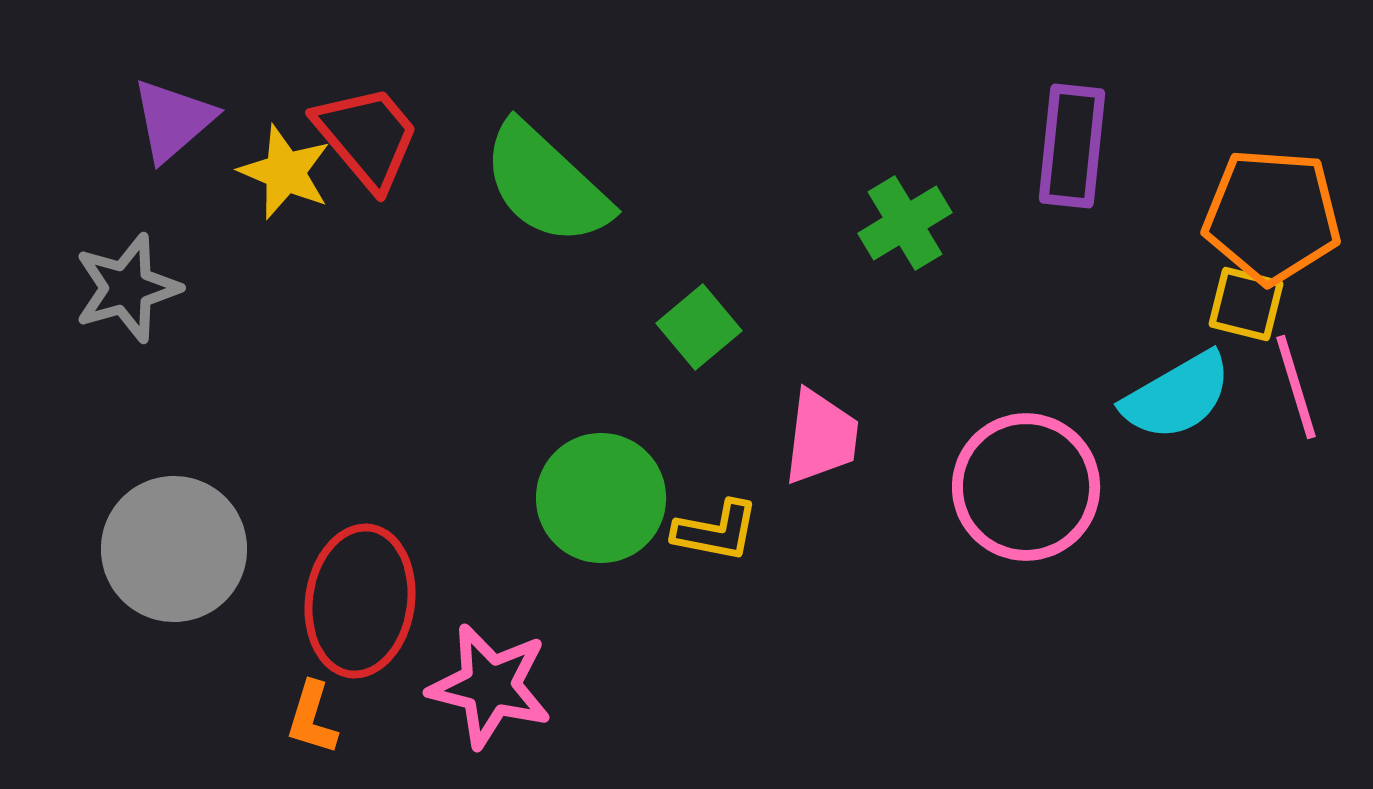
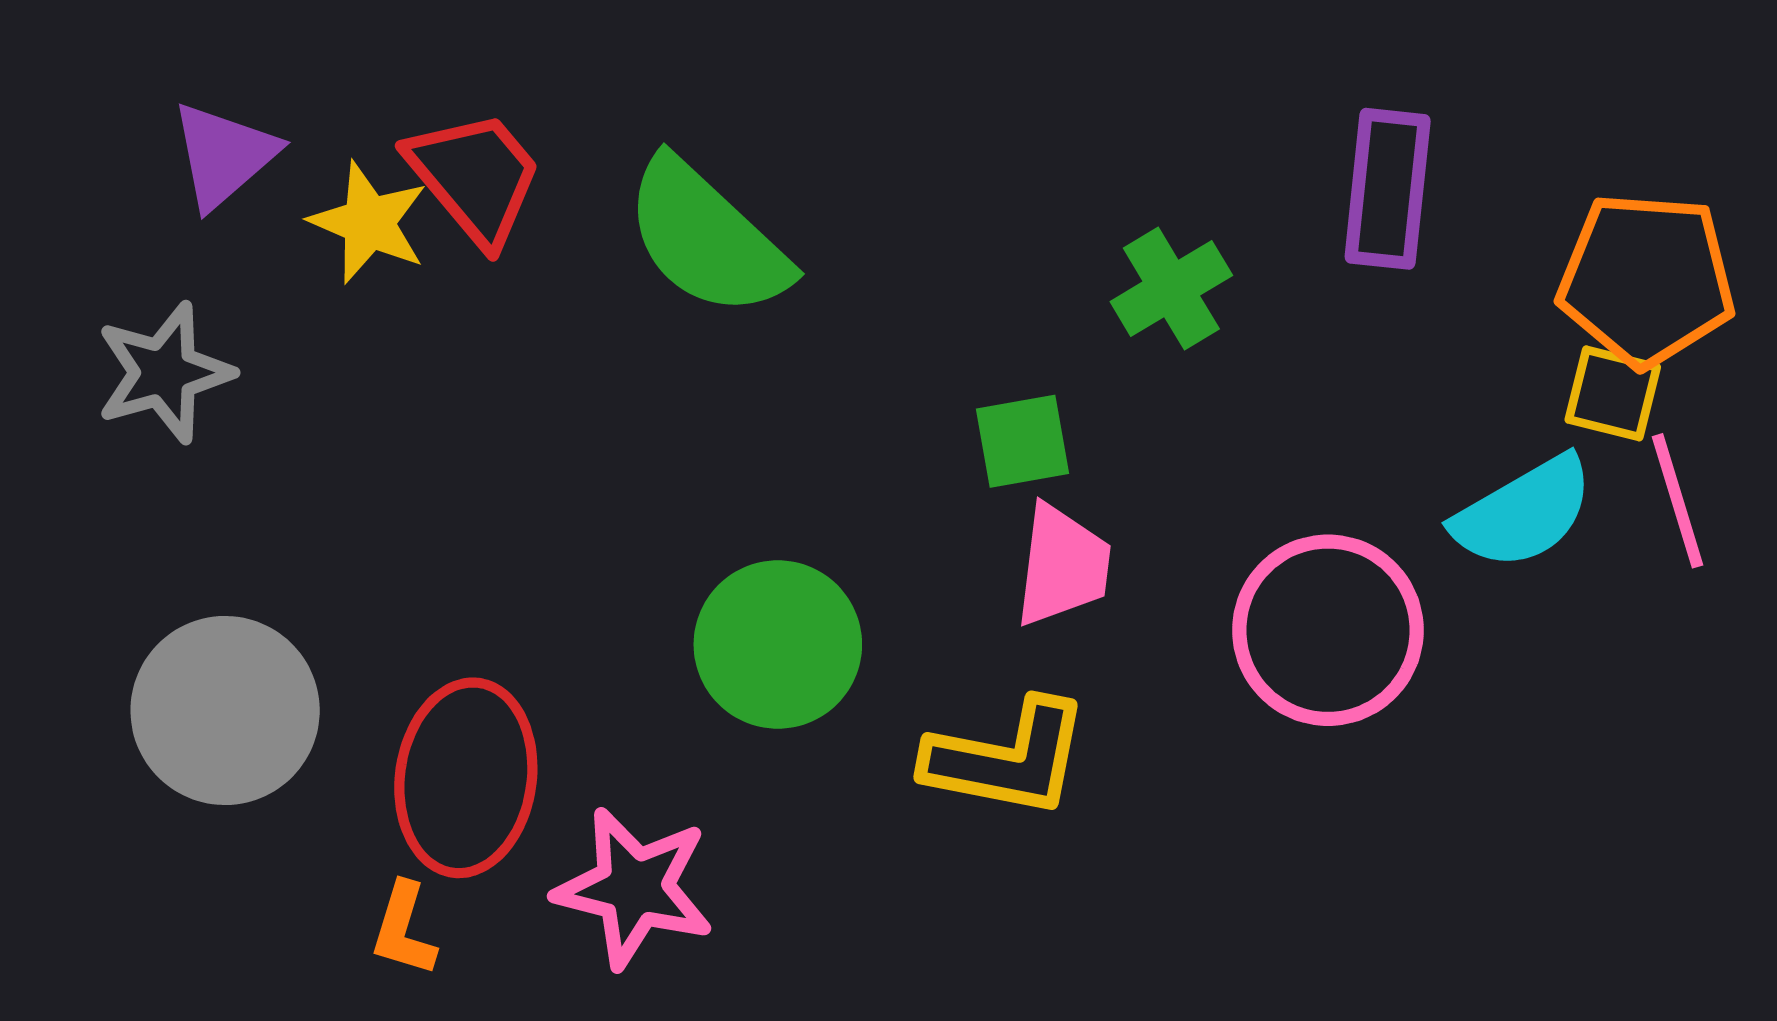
green square: (699, 327) -> (1022, 441), moved, turned 30
yellow L-shape: (716, 531) -> (1007, 758), moved, size x1.5

